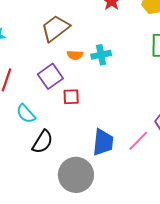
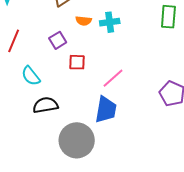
purple square: (50, 76) -> (58, 40), size x0.7
pink line: (138, 141) -> (113, 78), moved
black semicircle: (43, 142) -> (45, 105), turned -135

